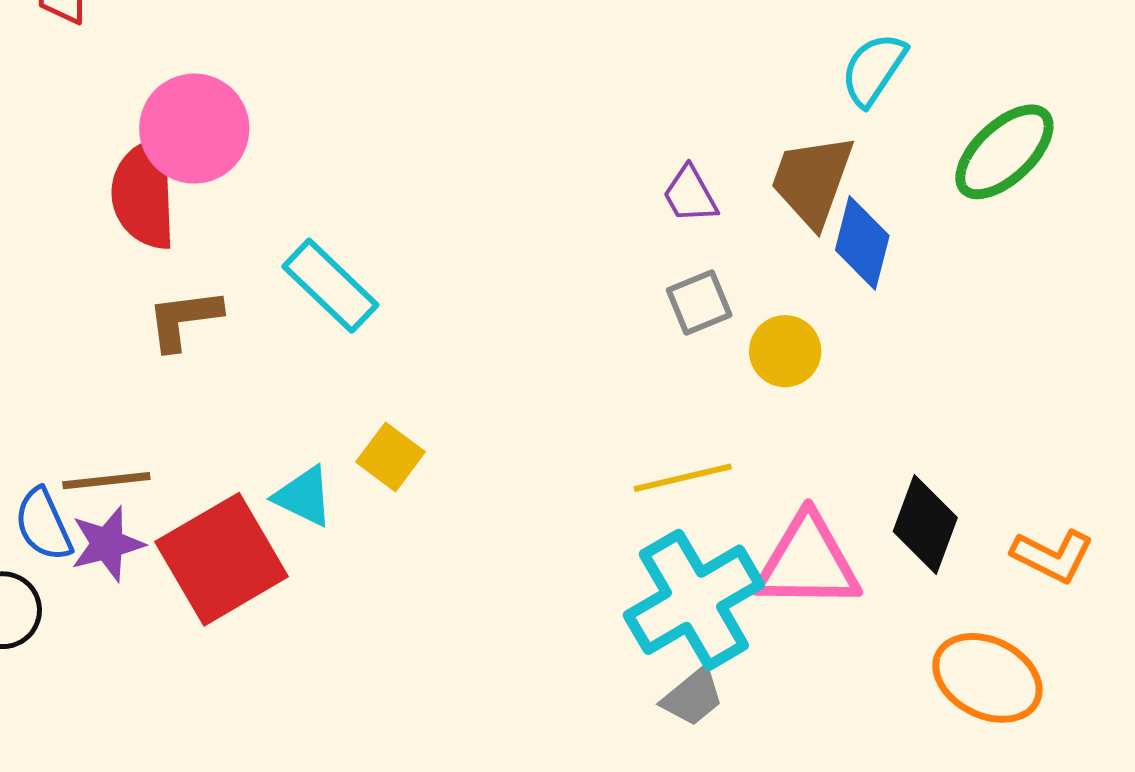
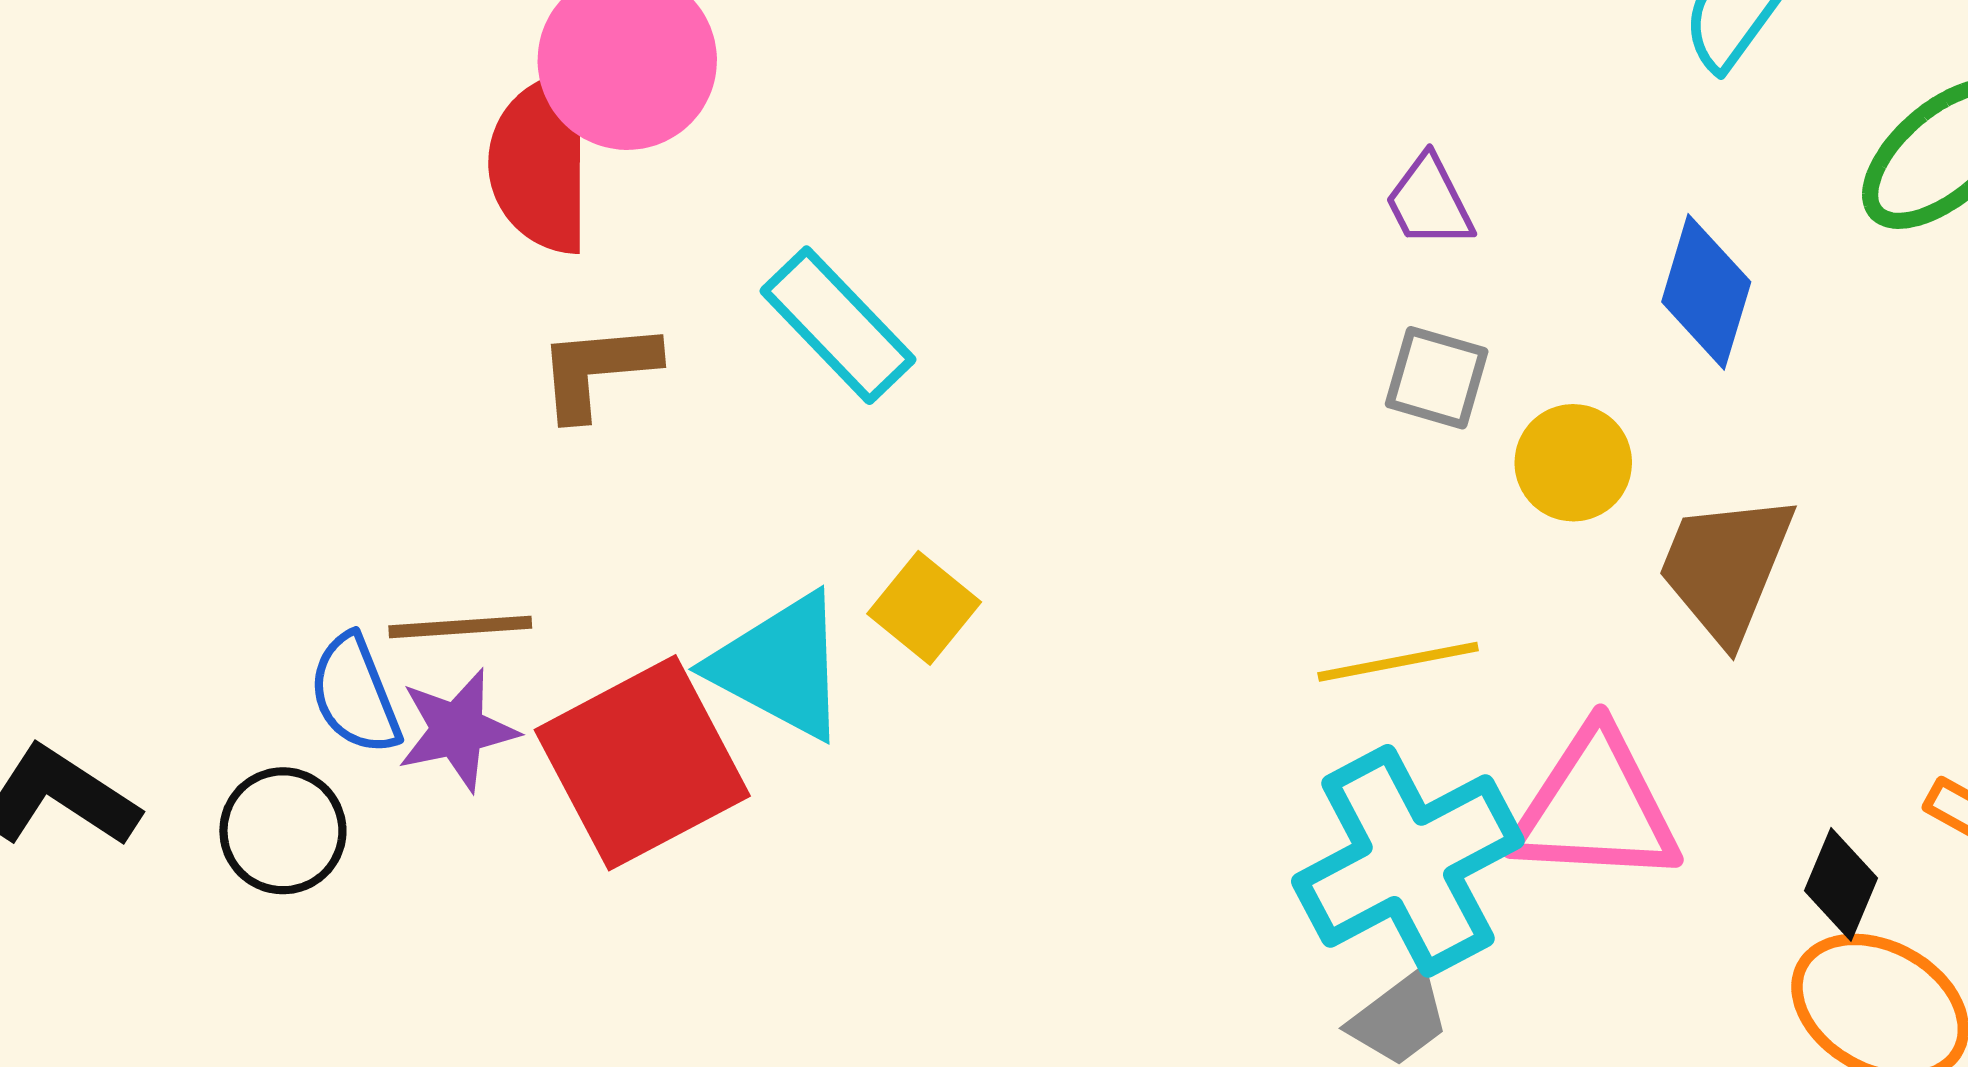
brown trapezoid: (812, 181) -> (1726, 567), moved
gray square: (699, 302) -> (1437, 378), turned 36
cyan triangle: (304, 496) -> (780, 666), size x1.5
black diamond: (925, 525) -> (1841, 884), moved, size x0.7

